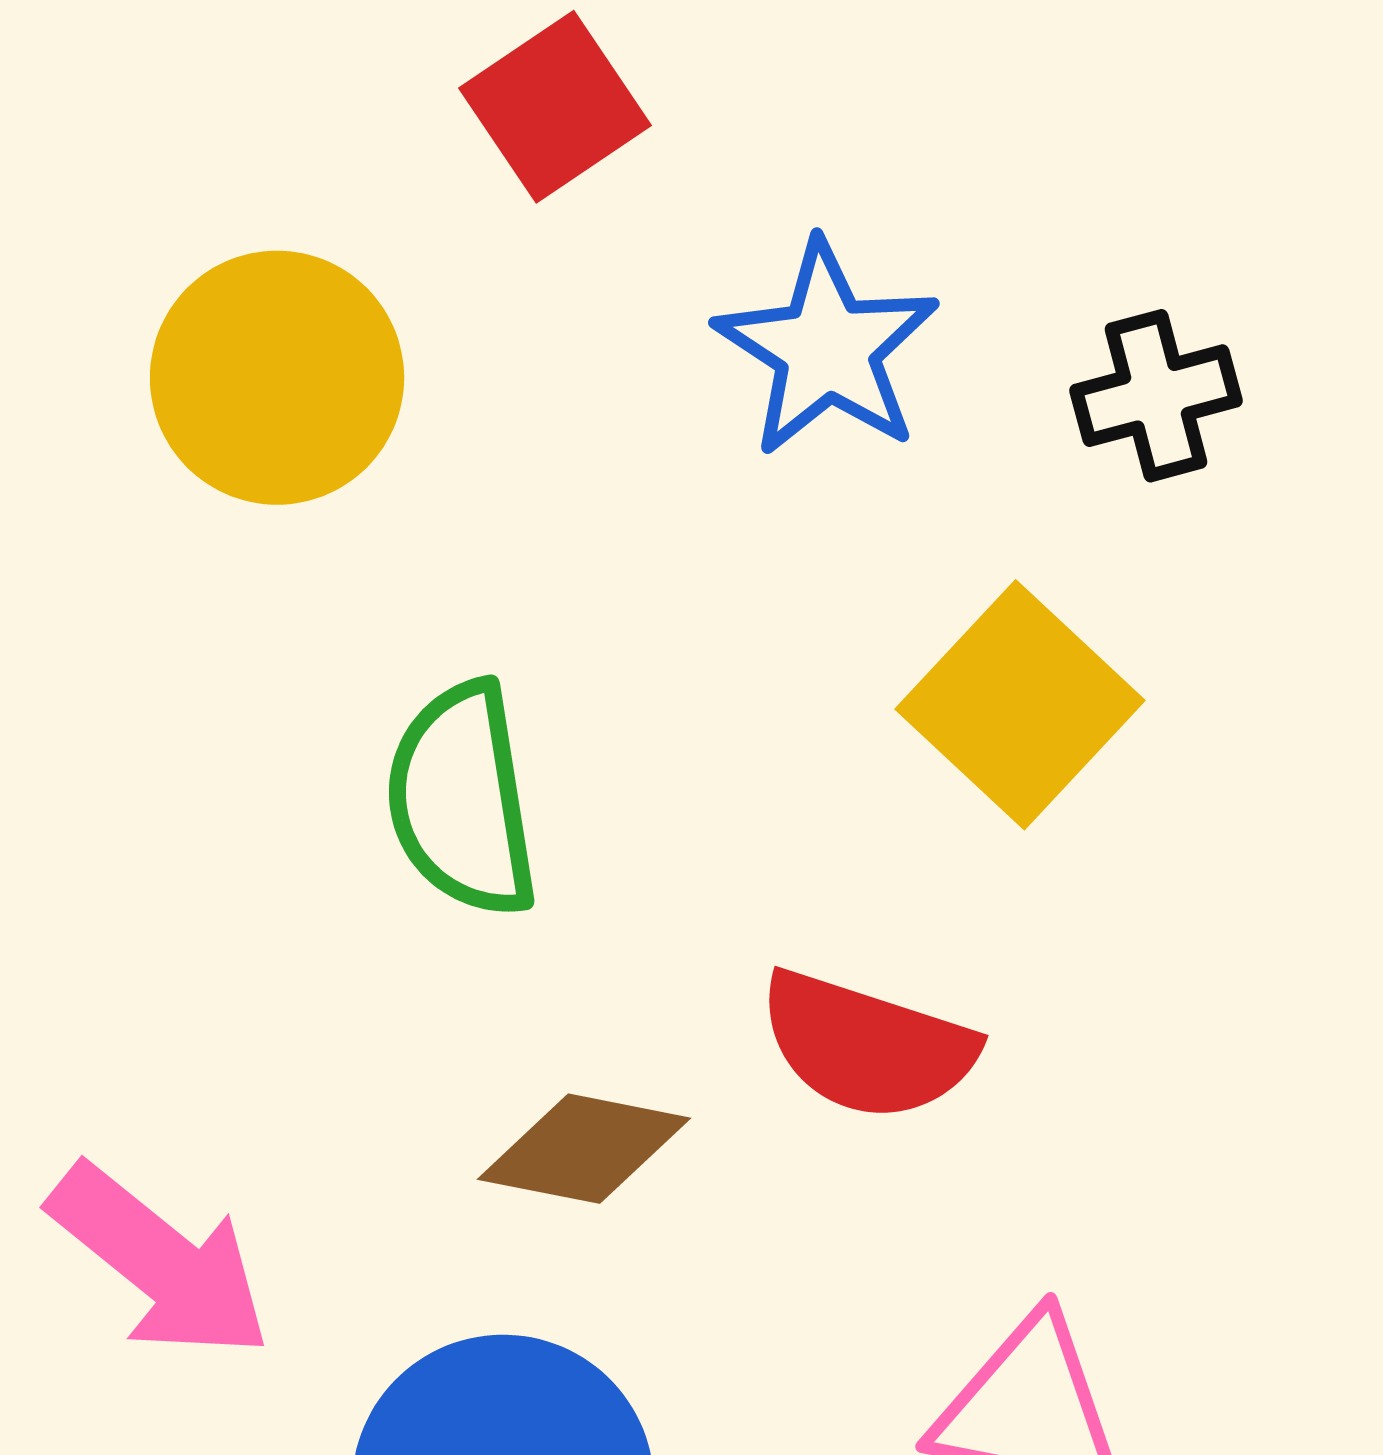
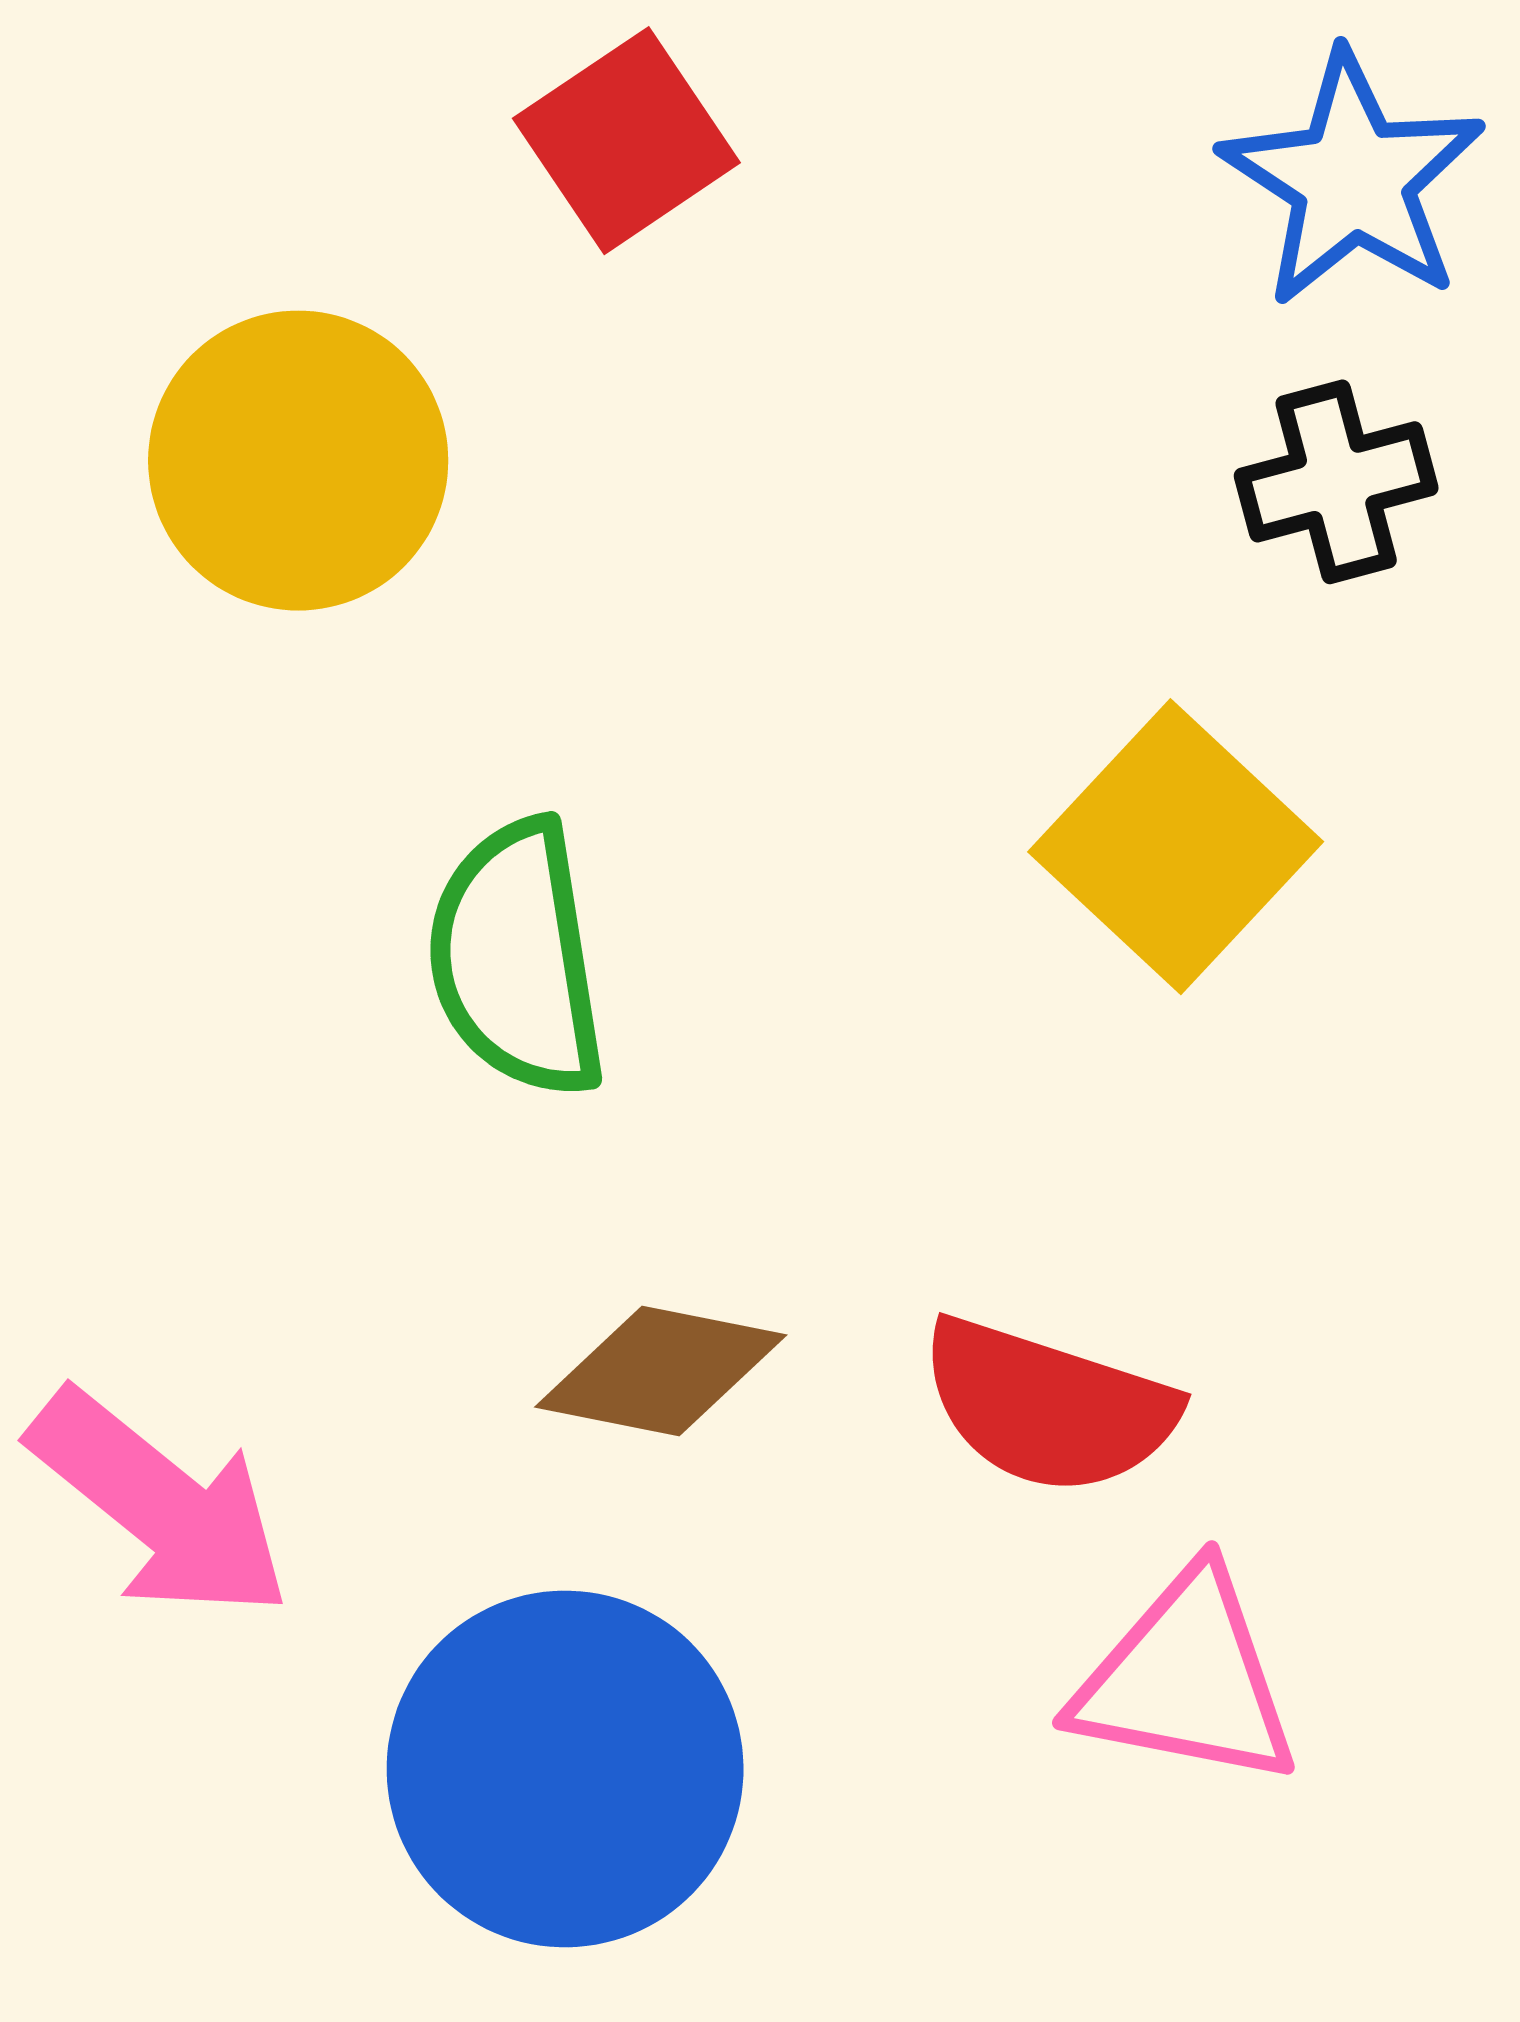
blue star: (827, 349) -> (1353, 179), moved
red semicircle: (867, 1046) -> (1048, 1406), moved

